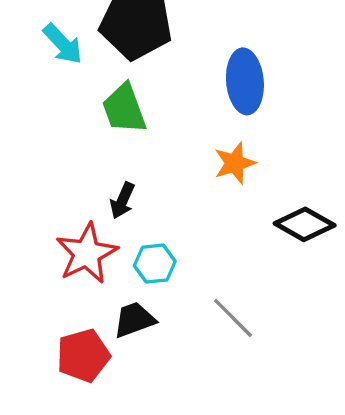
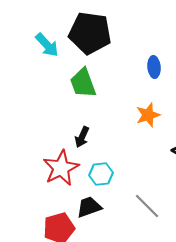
blue ellipse: (245, 81) -> (154, 67), size x0.6

